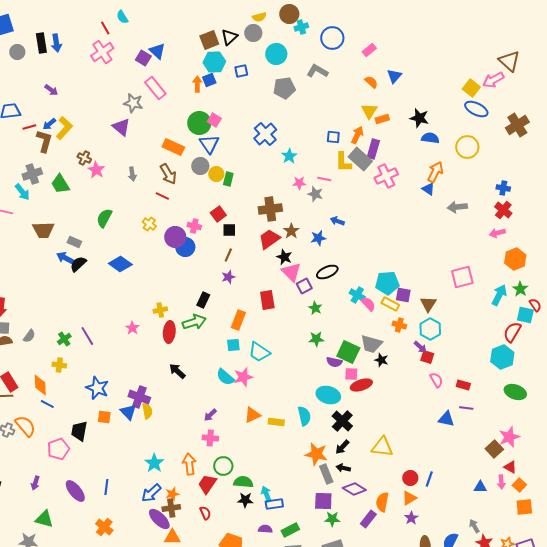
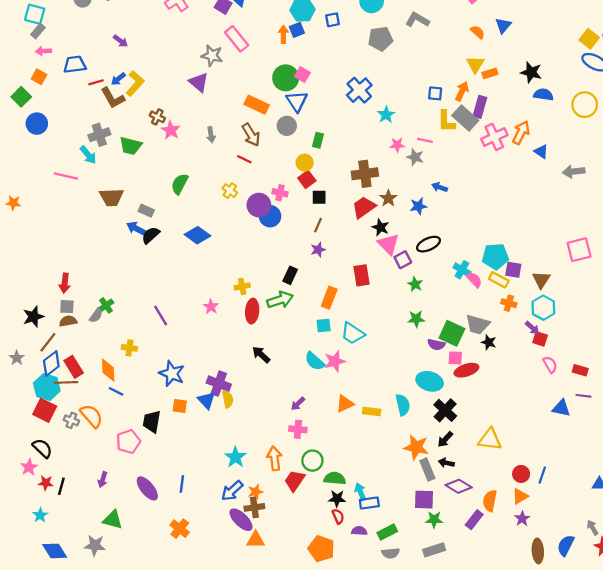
brown L-shape: (44, 141) -> (113, 98), turned 135
orange arrow: (435, 172) -> (521, 133), moved
yellow circle: (216, 174) -> (305, 163), moved
green trapezoid: (60, 184) -> (131, 146), turned -45
green cross: (64, 339) -> (106, 305), moved
red semicircle: (205, 513) -> (338, 516), moved

